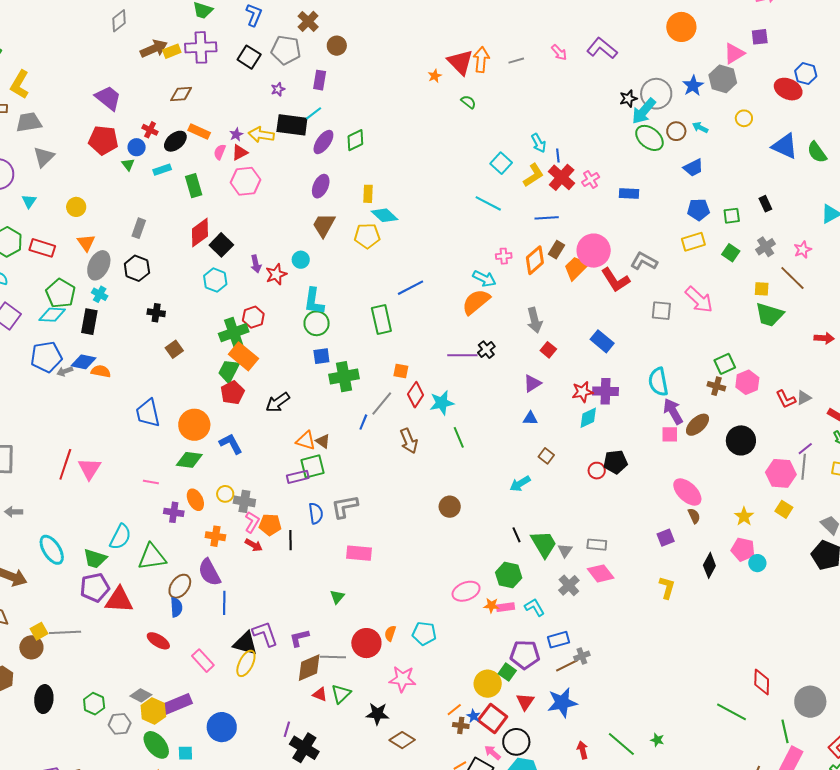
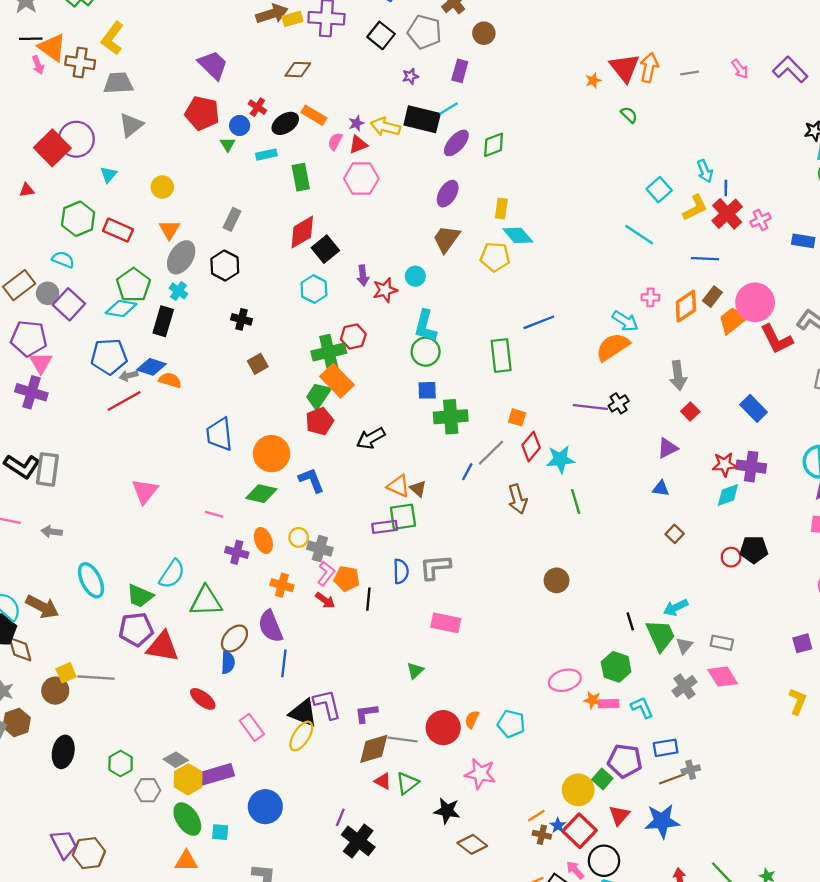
red line: (65, 464) -> (124, 401), moved, turned 36
cyan arrow: (520, 484) -> (676, 607), moved

